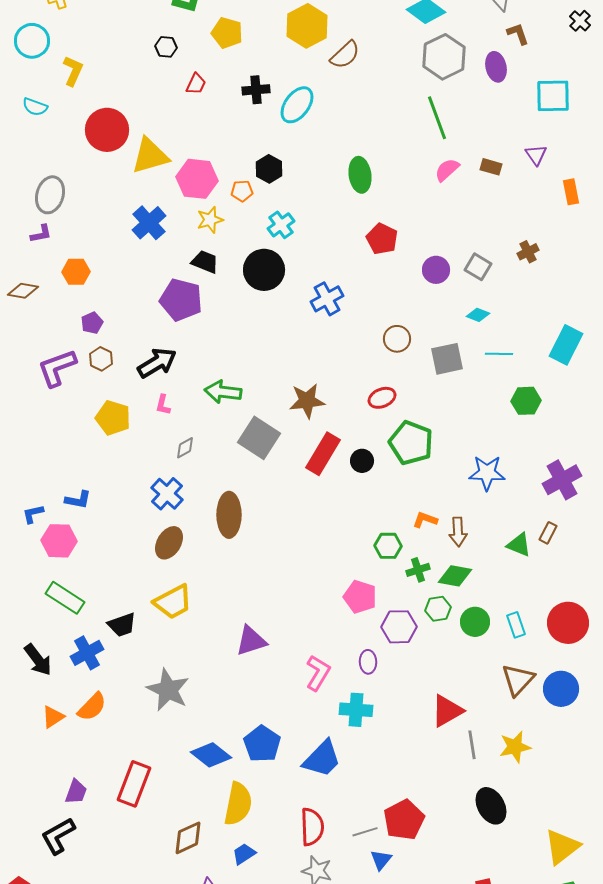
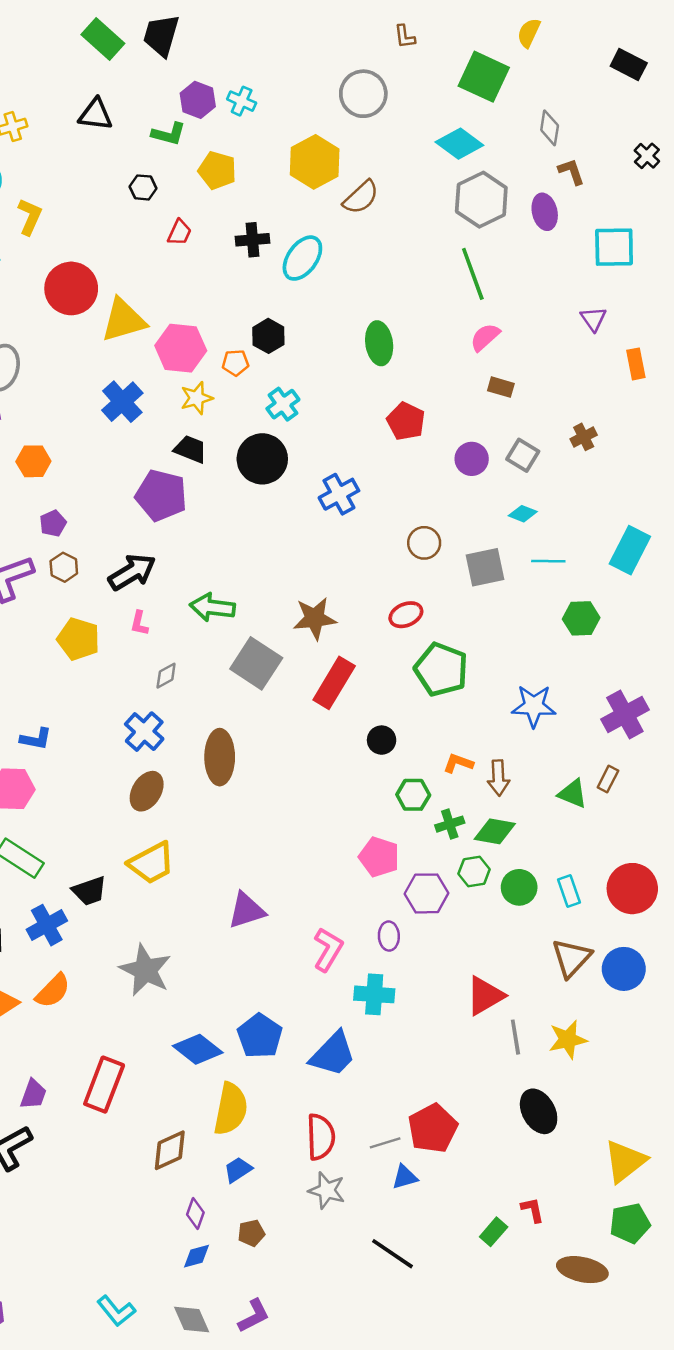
brown rectangle: (491, 167) -> (501, 387), moved
black circle: (362, 461) -> (382, 740), moved
blue triangle: (381, 860) -> (405, 1177), turned 35

